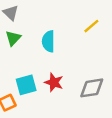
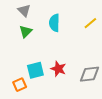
cyan semicircle: (48, 41) -> (54, 23), moved

